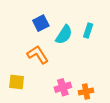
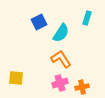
cyan rectangle: (88, 30) -> (87, 18), moved
orange L-shape: (38, 55) -> (61, 59), moved

